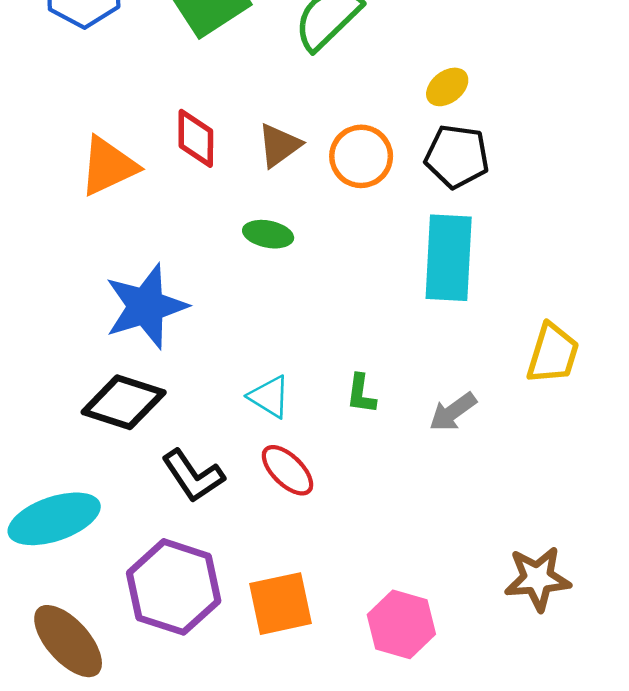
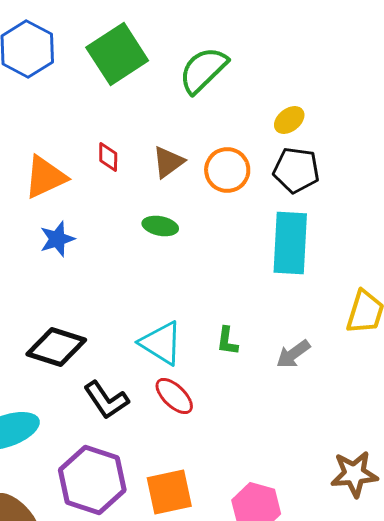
red diamond: (196, 138) -> (108, 157), size x0.7
blue star: (146, 306) -> (57, 239), moved, size x0.6
cyan triangle: (269, 397) -> (161, 343), size x1.4

